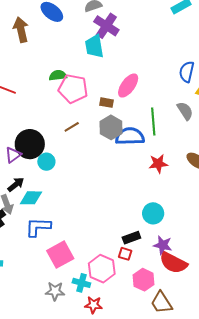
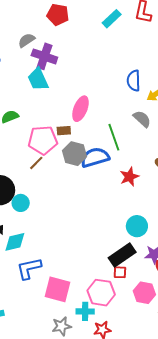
pink pentagon: (73, 89) -> (43, 140), moved
black rectangle: (131, 238) -> (122, 255), size x1.5
pink square: (60, 255) -> (57, 289), turned -32

